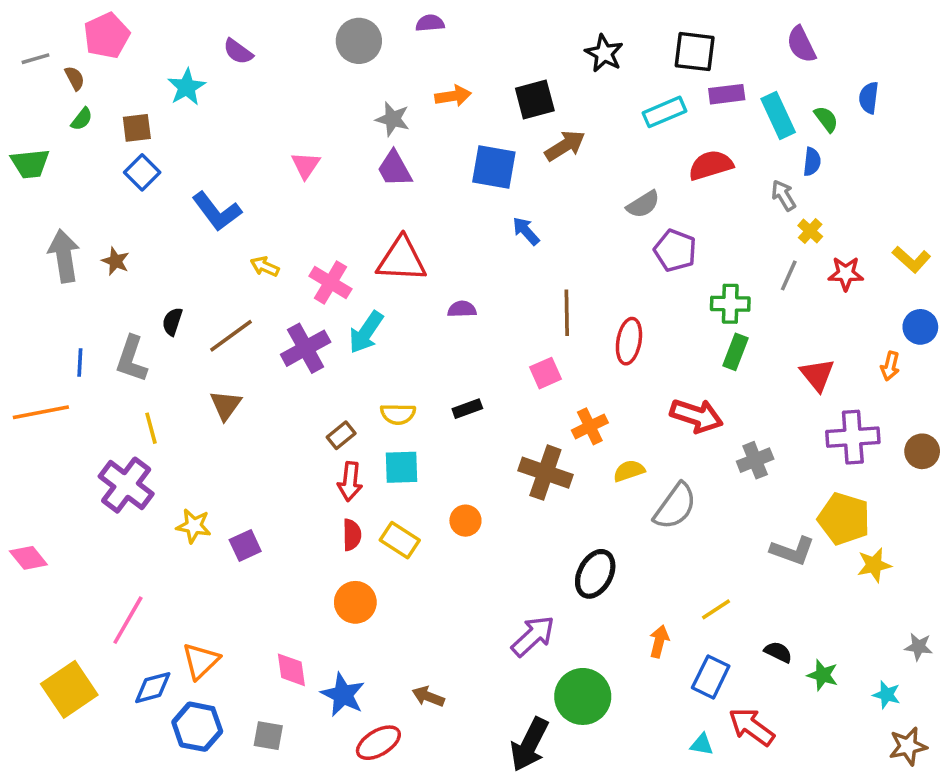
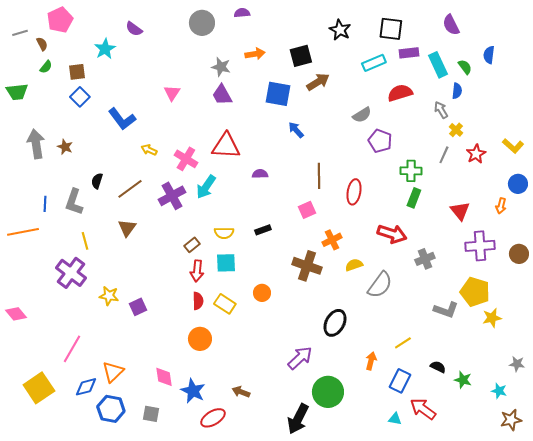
red star: (846, 274) -> (476, 154), turned -30

